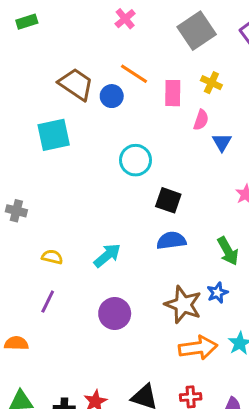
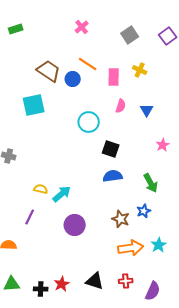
gray square: (197, 31) -> (130, 35), size x0.7
pink semicircle: (201, 120) -> (121, 106), moved
cyan arrow: (107, 255) -> (62, 194), moved
yellow semicircle: (52, 257) -> (41, 189), moved
brown star: (183, 305) -> (121, 219), size x0.7

